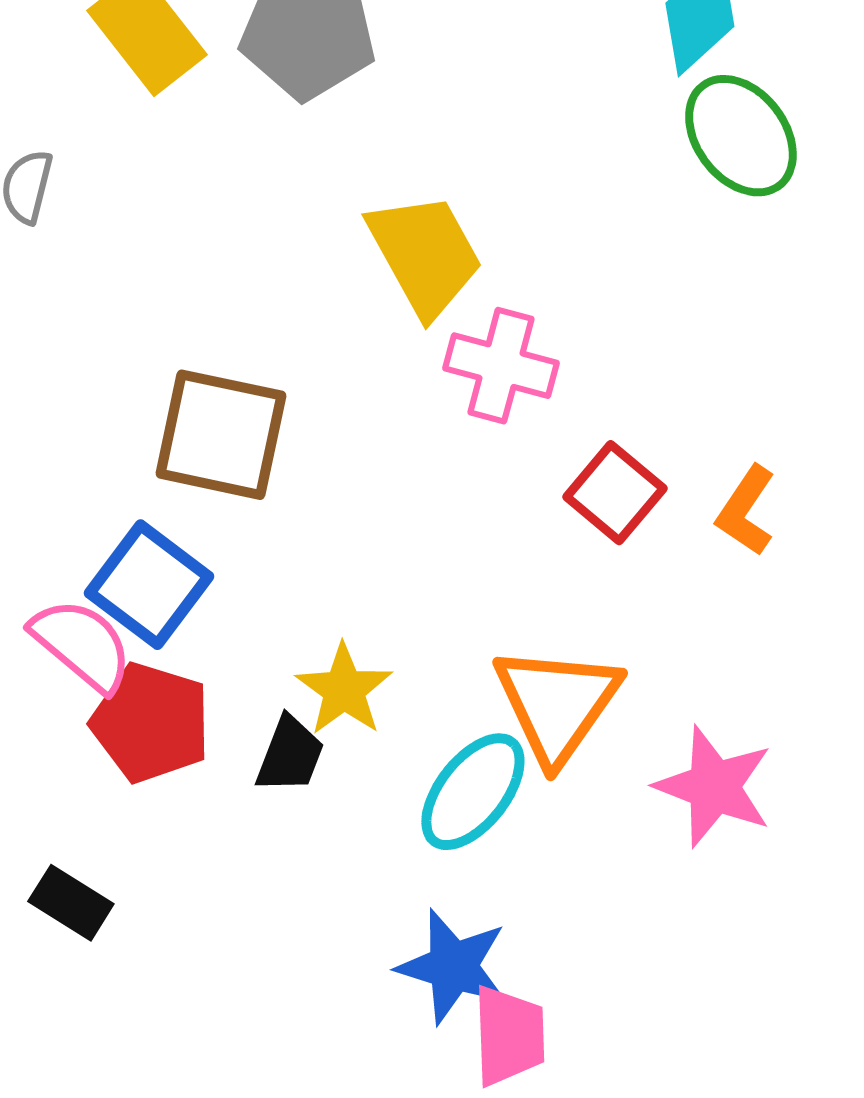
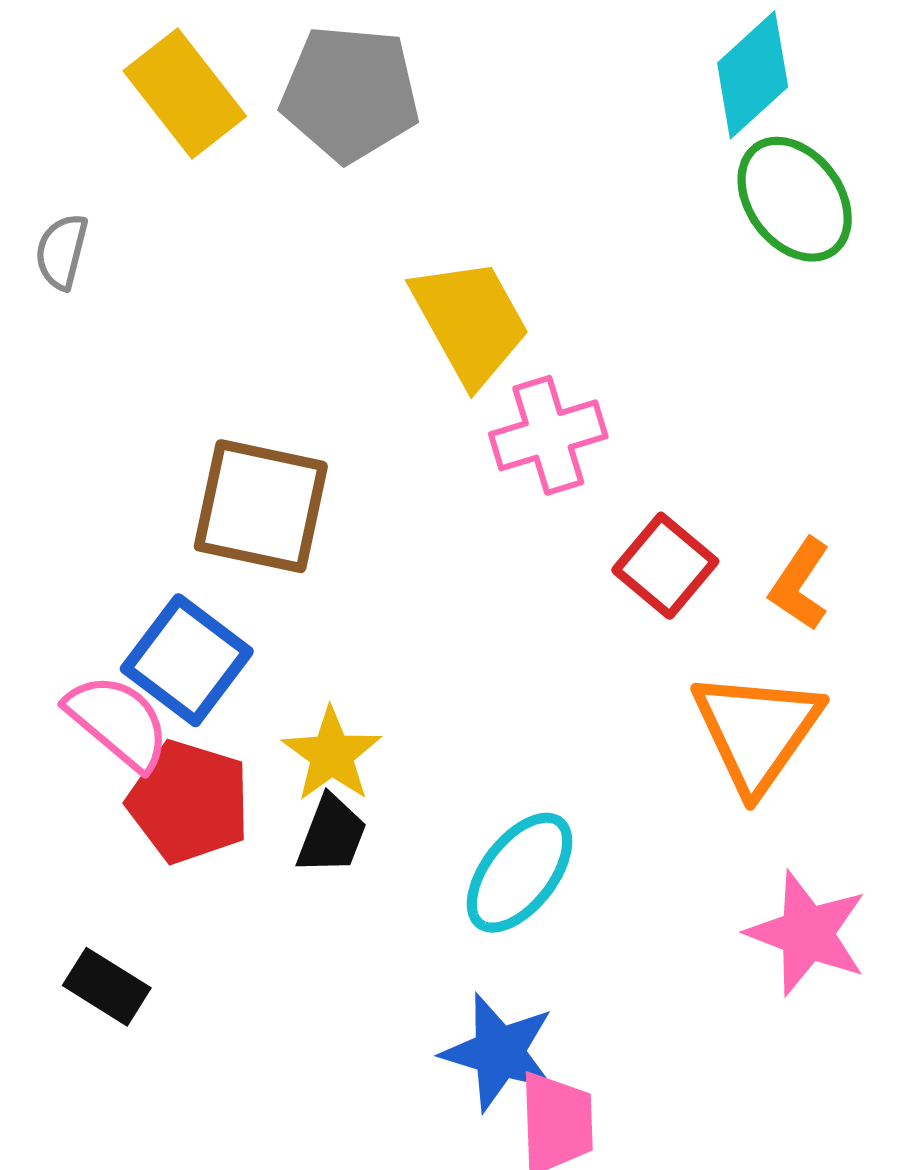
pink cross: (501, 366) -> (548, 435), turned -32
yellow star: (344, 690) -> (332, 755), moved
orange triangle: (557, 704) -> (757, 731), moved
pink star: (714, 787) -> (807, 933), moved

